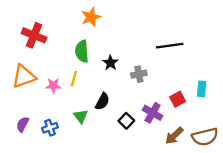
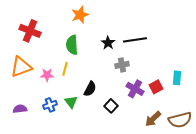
black line: (170, 46) -> (135, 40), moved
black star: (110, 63) -> (108, 43), moved
purple cross: (153, 113) -> (135, 89), moved
purple semicircle: (23, 124) -> (20, 109), turned 56
blue cross: (50, 128) -> (50, 105), moved

